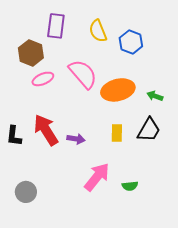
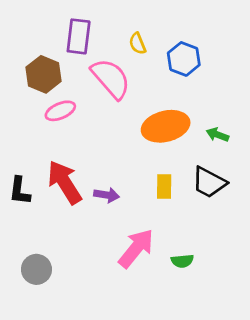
yellow semicircle: (98, 31) -> (137, 43), size x0.7
pink semicircle: (83, 74) -> (111, 79), moved
black trapezoid: (149, 130) -> (209, 182), turned 88

